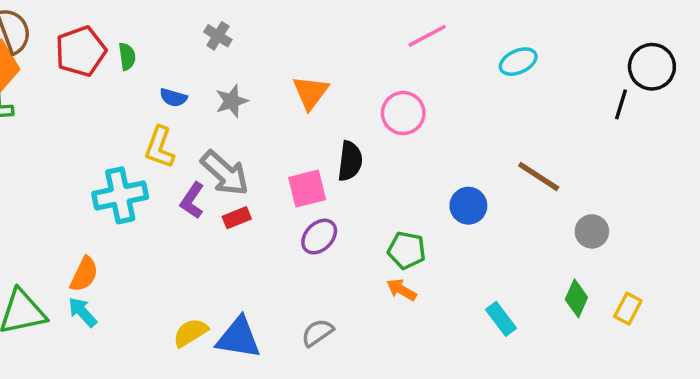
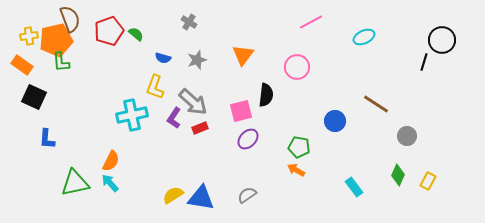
green semicircle: (127, 56) -> (136, 34), turned -42

